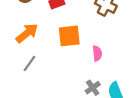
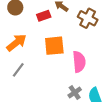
pink semicircle: (97, 53) -> (79, 62), size x1.5

